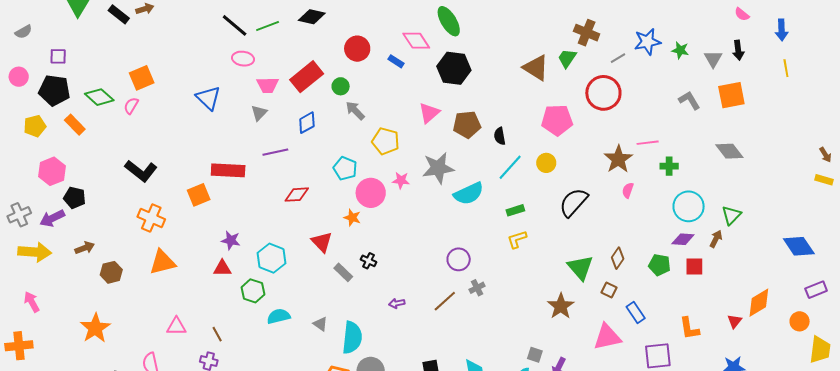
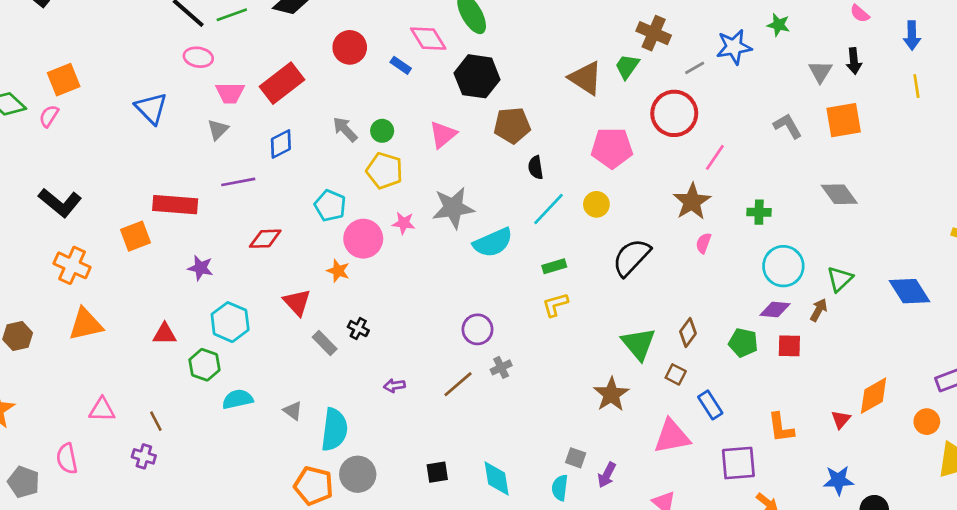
green star: (680, 50) -> (778, 25), moved
green circle: (341, 86) -> (382, 131), moved
brown pentagon: (467, 125) -> (512, 125), moved
pink line: (648, 143) -> (715, 157), moved, turned -50
purple star: (231, 240) -> (200, 268), moved
blue diamond: (799, 246) -> (910, 291), moved

